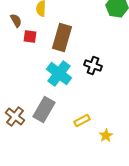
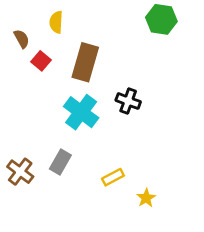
red square: (30, 36) -> (41, 61), turned 32
gray rectangle: (44, 110) -> (60, 162), size x0.7

